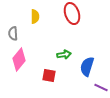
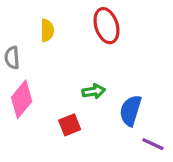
red square: (49, 76) -> (70, 125), turned -32

